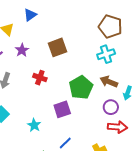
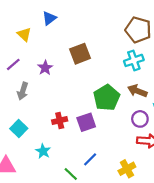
purple star: (22, 50) -> (45, 68), moved
red cross: (40, 78) -> (60, 121), moved, turned -32
cyan star: (34, 125) -> (43, 151), moved

